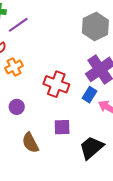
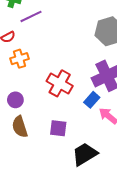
brown semicircle: (30, 143) -> (20, 127), moved

